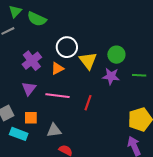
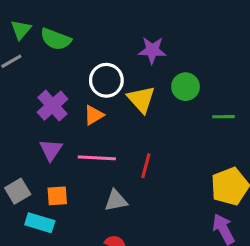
purple star: (111, 76) -> (152, 50), moved
gray triangle: (54, 130) -> (116, 201), moved

